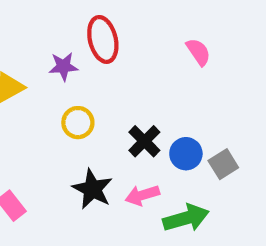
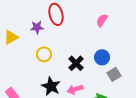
pink semicircle: (198, 52) -> (102, 20), turned -112
blue circle: (186, 154) -> (102, 57), moved

